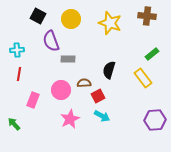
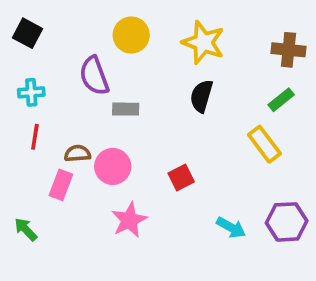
black square: (38, 16) -> (28, 33), moved
brown cross: (147, 16) -> (288, 50), moved
black semicircle: (109, 70) -> (201, 96), moved
brown semicircle: (84, 83) -> (77, 153), moved
cyan arrow: (102, 116) -> (231, 227), moved

